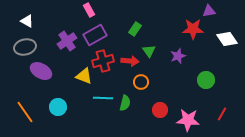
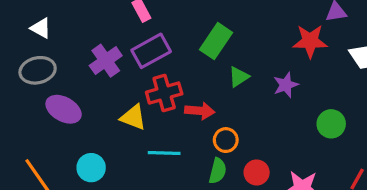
green rectangle: (135, 29) -> (216, 41), size x1.5
green triangle: (149, 51) -> (239, 77), turned 32
red arrow: (130, 61) -> (200, 111), moved
orange circle: (141, 82) -> (226, 140), moved
green semicircle: (125, 103) -> (218, 171), moved

